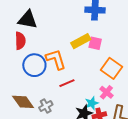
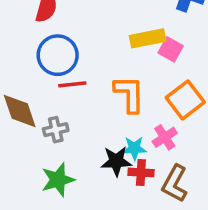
orange L-shape: (56, 59) -> (129, 94), moved
red line: (67, 83) -> (72, 84), moved

